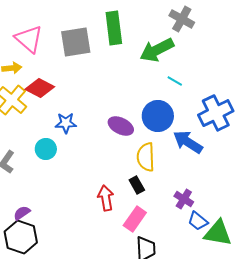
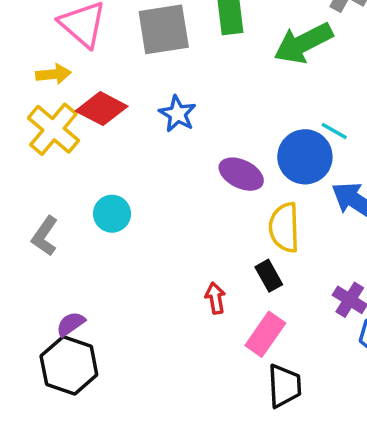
cyan line: (175, 81) -> (334, 131), moved
blue star: (66, 123) -> (177, 114), moved, turned 30
red arrow: (106, 198) -> (215, 298), size x0.7

